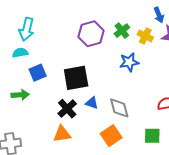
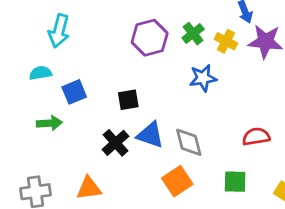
cyan semicircle: (20, 53) -> (41, 73), moved
black square: (76, 78) -> (128, 100), size x0.6
blue triangle: (92, 103) -> (150, 135), size x1.5
orange triangle: (62, 134) -> (89, 188), moved

